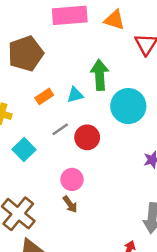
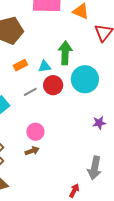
red circle: (87, 137) -> (53, 85), moved
brown arrow: (70, 204) -> (32, 151), turned -80

